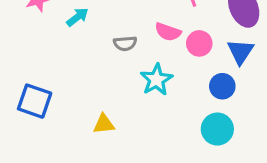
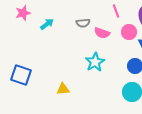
gray semicircle: (125, 43) -> (83, 23), moved
pink circle: (199, 43) -> (129, 32), moved

